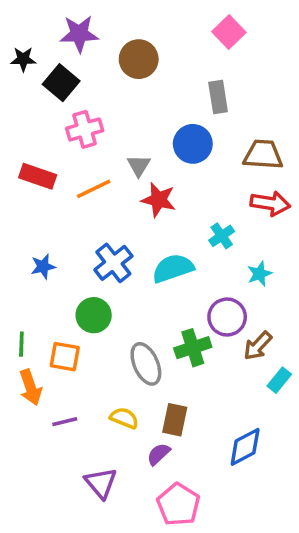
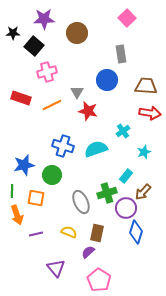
blue cross: (113, 263) -> (63, 146), turned -35
blue star: (43, 266) -> (24, 165), moved, size x1.5
purple circle: (227, 317) -> (126, 208), moved
cyan rectangle: (279, 380) -> (126, 176), moved
blue diamond: (245, 447) -> (136, 232), moved, turned -45

